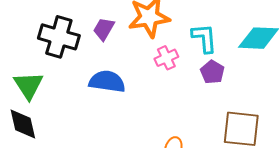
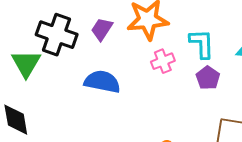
green triangle: (28, 85) -> (26, 63), moved

